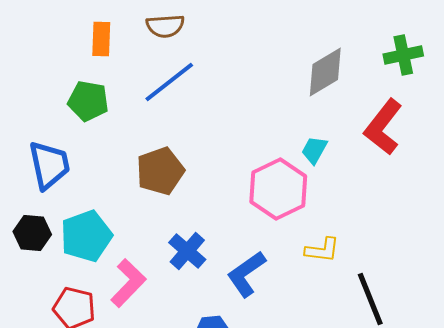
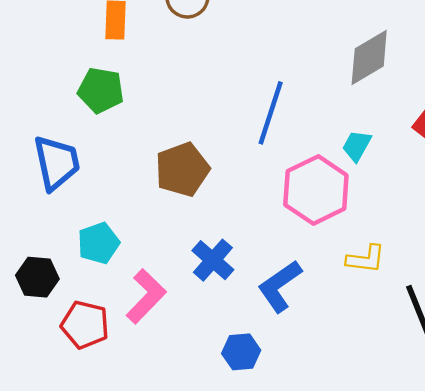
blue line: (169, 82) -> (271, 113), moved, turned -34
black hexagon: (32, 233) -> (37, 277), moved
cyan pentagon: (86, 236) -> (99, 243), size x0.7

